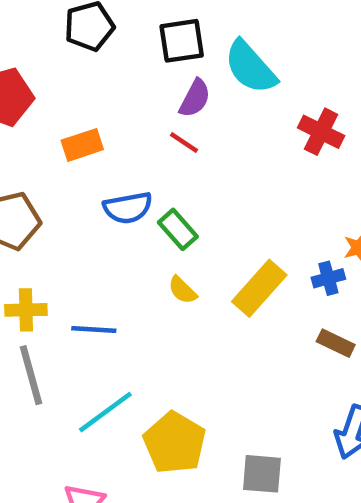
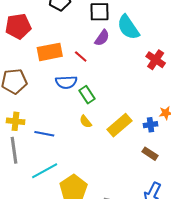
red line: (184, 143) -> (81, 56), moved
orange rectangle: (82, 145) -> (50, 52), size x1.4

